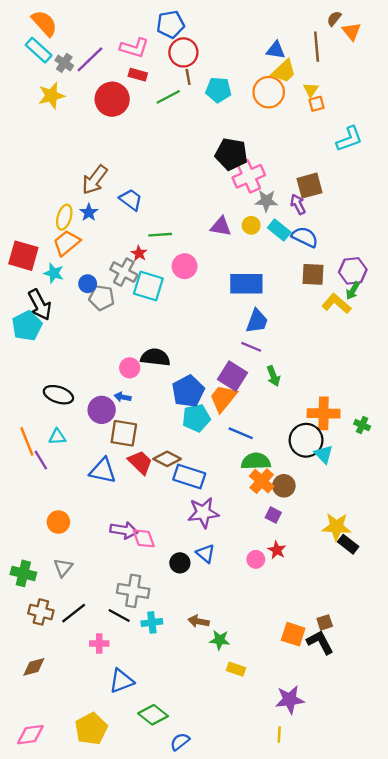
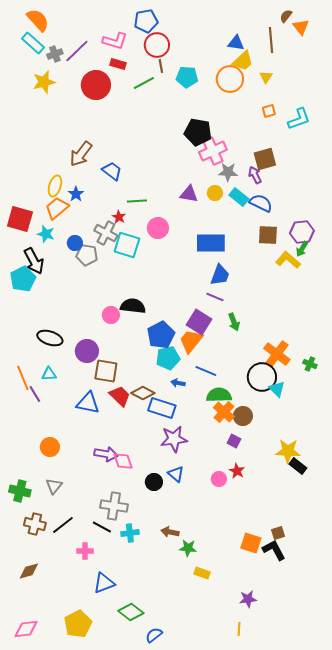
gray cross: (64, 63) -> (55, 54), turned 35
orange square: (317, 104) -> (269, 111), moved
blue star: (89, 212) -> (76, 194), moved
blue arrow: (123, 397) -> (178, 383), moved
orange cross: (324, 413) -> (277, 354), turned 36
purple star: (290, 700) -> (248, 599), size x0.7

